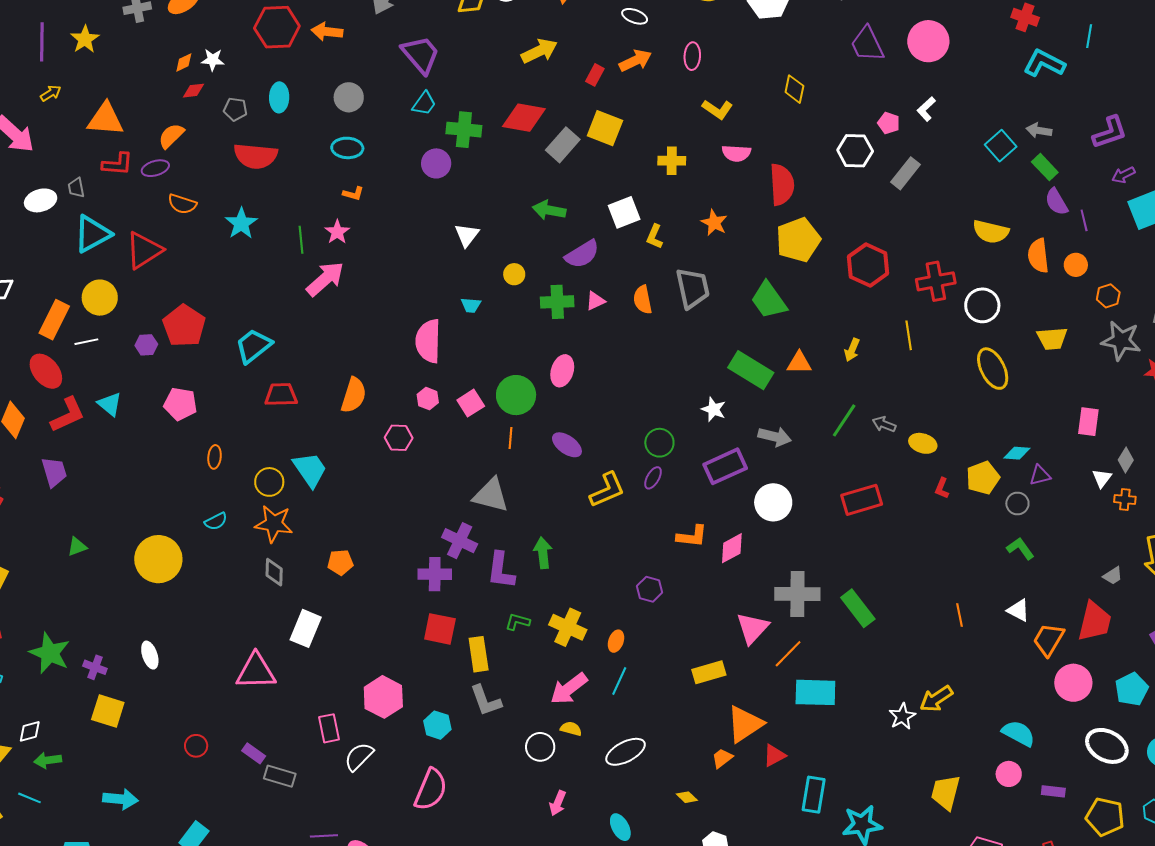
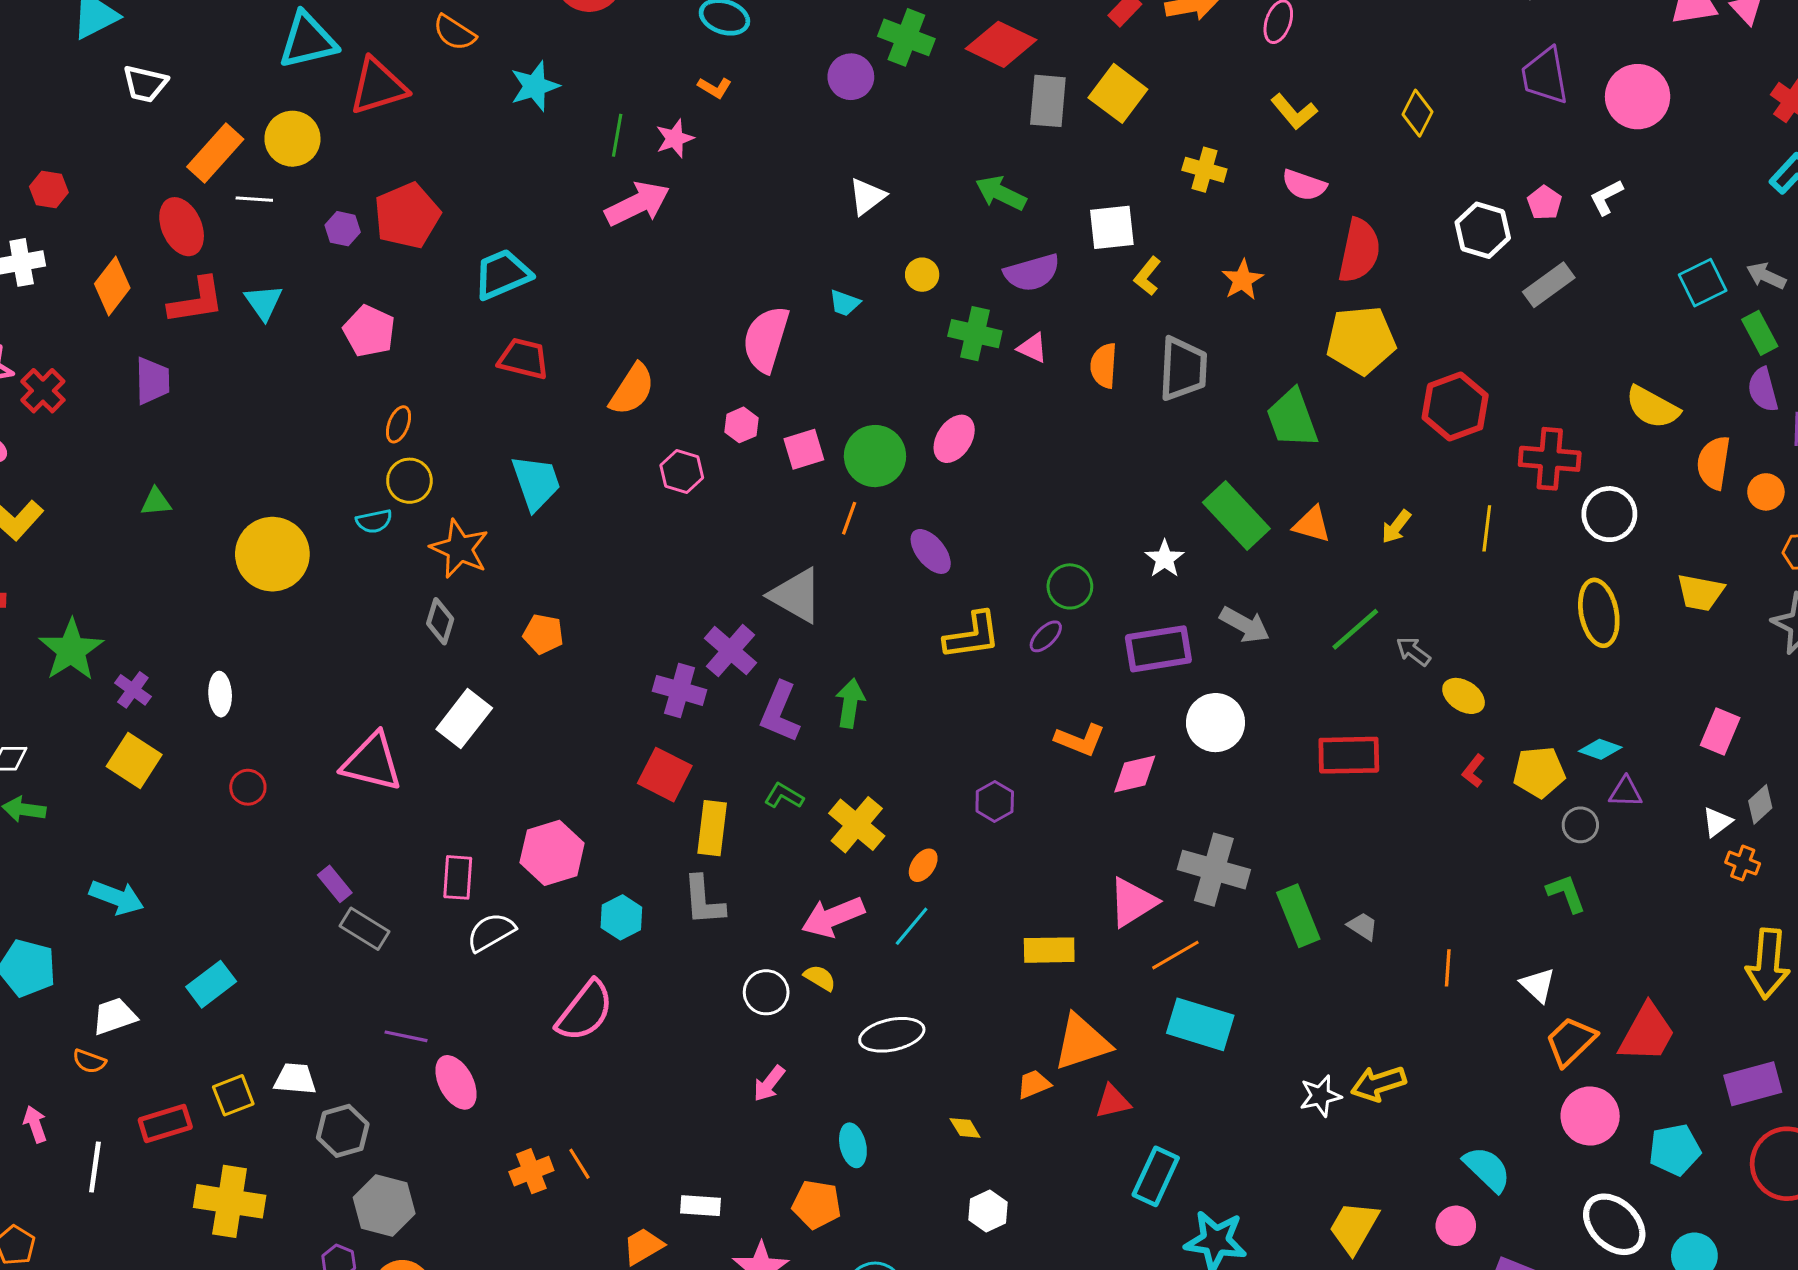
gray rectangle: (563, 145) -> (1048, 101), turned -52
pink triangle: (595, 301) -> (1033, 348), turned 35
yellow circle: (269, 482) -> (409, 481), moved
gray trapezoid: (1113, 576) -> (1363, 926), moved, turned -130
red circle: (196, 746) -> (248, 787), moved

